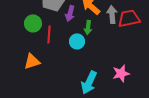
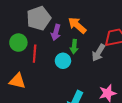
gray arrow: (112, 14) -> (98, 53), moved, turned -144
orange triangle: (32, 61) -> (17, 81), turned 30

